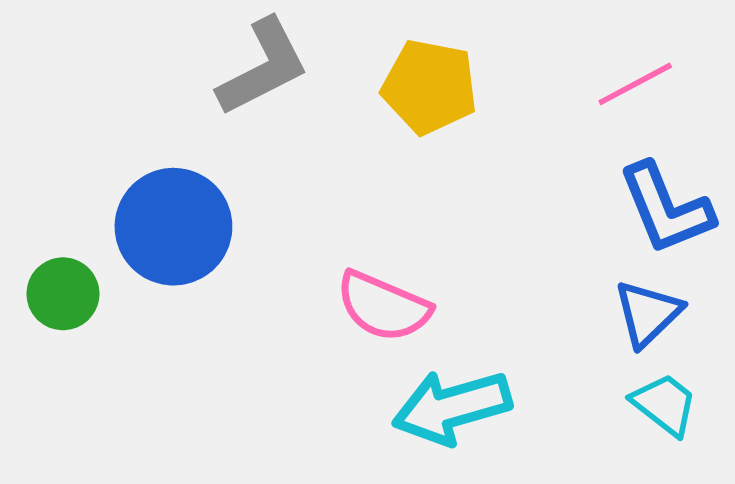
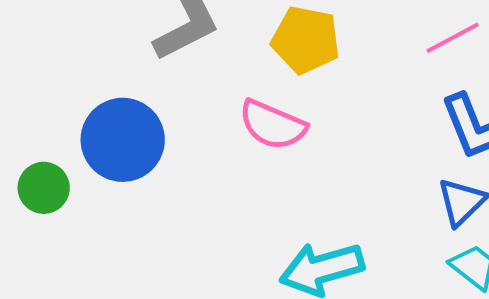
pink semicircle: (383, 306) -> (273, 125), moved

